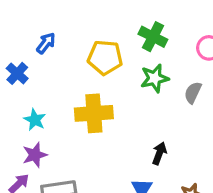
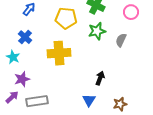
blue cross: (17, 73) -> (25, 37), moved
cyan star: (35, 120) -> (13, 57), moved

